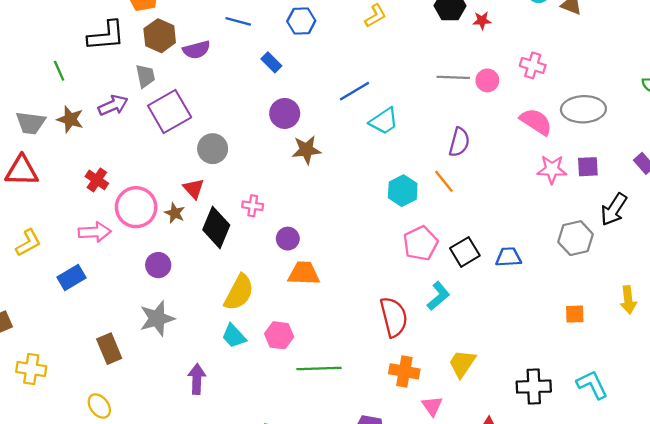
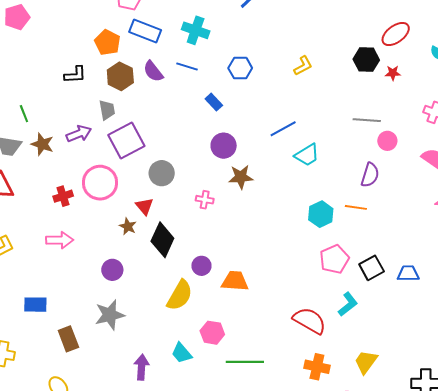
black L-shape: (106, 36) -> (75, 75), size x0.7
purple semicircle: (196, 50) -> (153, 71), moved, turned 65
green line: (59, 71) -> (24, 114), moved
pink circle: (487, 80) -> (387, 141), moved
red cross: (97, 180) -> (63, 196), turned 36
orange line: (444, 181) -> (356, 207), turned -45
pink cross: (253, 206) -> (205, 200), moved
pink circle: (136, 207) -> (100, 183), moved
purple circle: (288, 239) -> (201, 266), moved
blue rectangle: (72, 278) -> (35, 305), moved, turned 30
red semicircle: (394, 317) -> (310, 321), turned -48
cyan trapezoid: (234, 336) -> (182, 353), moved

